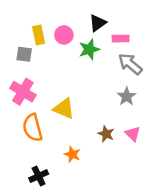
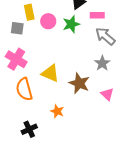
pink circle: (64, 35) -> (48, 21), moved
brown star: (106, 134) -> (79, 83), moved, size x1.5

